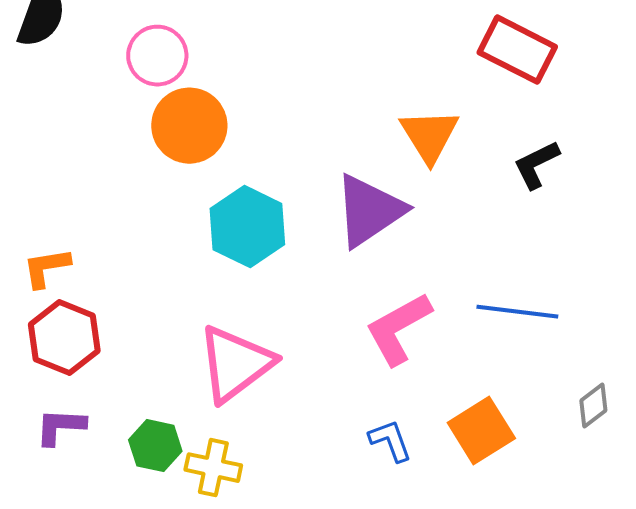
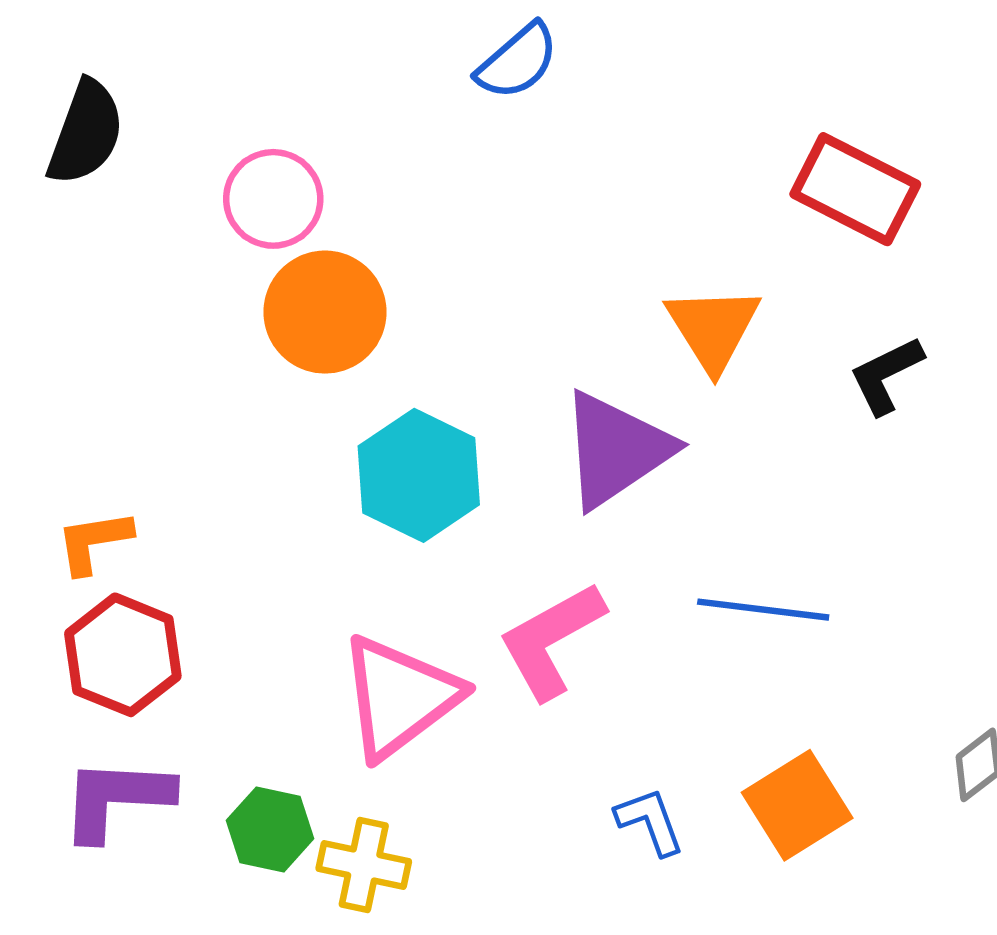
blue line: (517, 312) -> (763, 610), moved
pink L-shape: (398, 329) -> (551, 640), moved
purple L-shape: (60, 427) -> (116, 799), size x1.4

